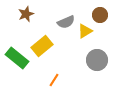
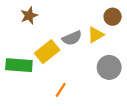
gray semicircle: (66, 22) -> (72, 38), moved
green rectangle: (17, 58) -> (19, 65), turned -35

